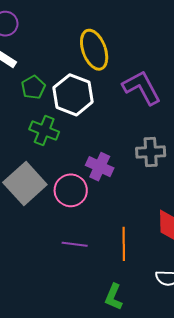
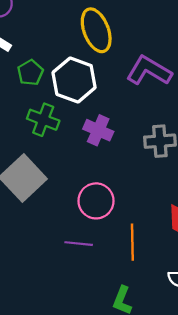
purple L-shape: (142, 88) -> (149, 71), turned -30
purple cross: (100, 167) -> (98, 130), moved
pink circle: (71, 190) -> (96, 201), moved

